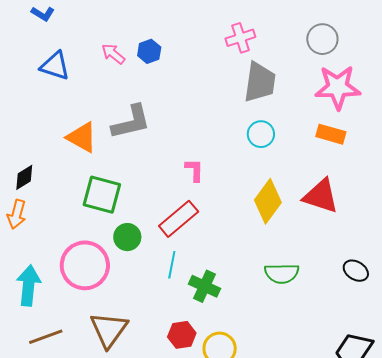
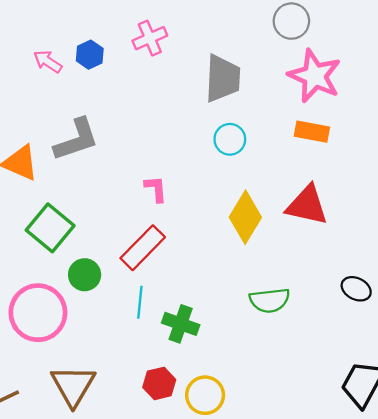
pink cross: (240, 38) -> (150, 38), moved
pink star: (338, 87) -> (315, 76), turned 30
green square: (102, 195) -> (50, 228), turned 30

